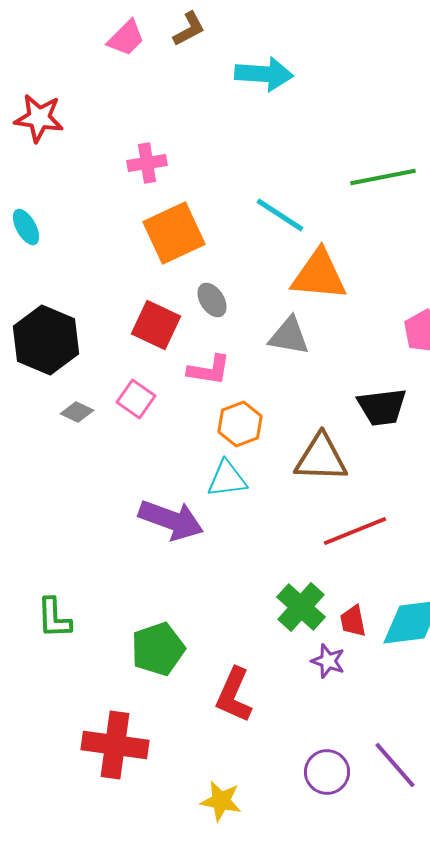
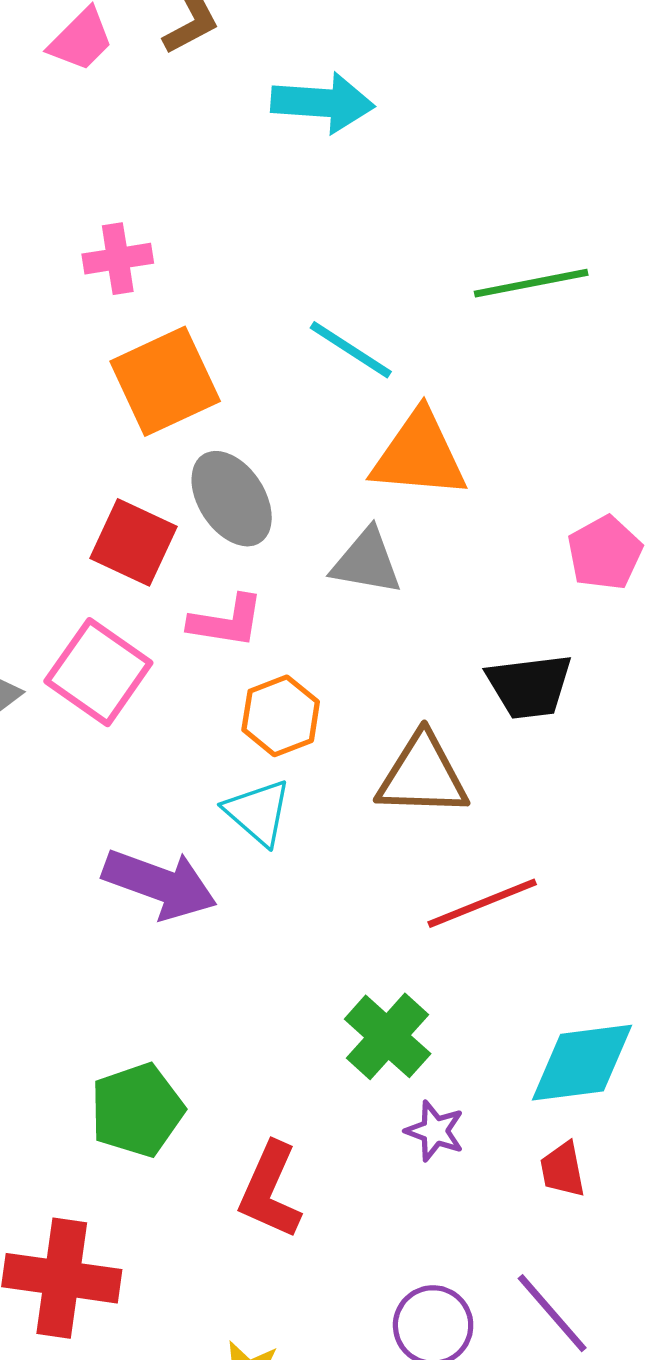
gray ellipse: (212, 300) -> (232, 499), size x1.6
pink square: (136, 399) -> (98, 672), size x1.5
cyan triangle: (227, 479) -> (258, 812), turned 48
red trapezoid: (353, 621) -> (563, 1170), moved

